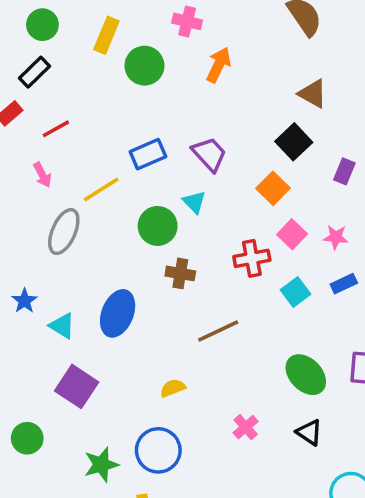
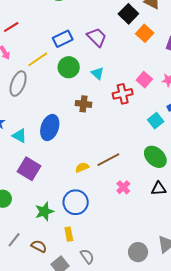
black square: (294, 142) -> (128, 14), moved
orange square: (273, 188) -> (145, 33), moved
cyan triangle: (194, 202) -> (97, 73), moved
green circle: (158, 226) -> (69, 67), moved
cyan square: (295, 292) -> (156, 121), moved
brown line: (218, 331) -> (108, 160), moved
black triangle: (309, 432) -> (159, 189), turned -35

